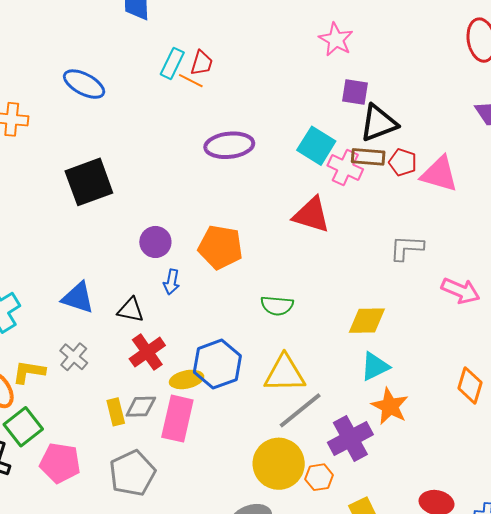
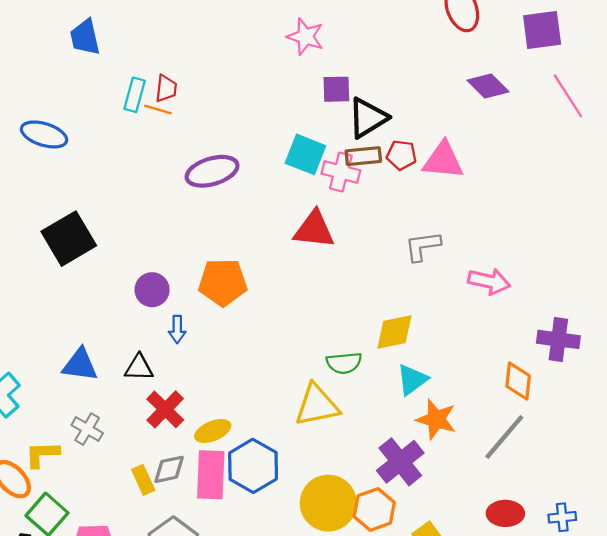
green semicircle: (277, 306) -> (344, 363), moved
blue hexagon: (217, 364) -> (253, 466), moved
gray line: (300, 410) -> (504, 437), moved
orange hexagon: (319, 477) -> (374, 509), size x1.4

